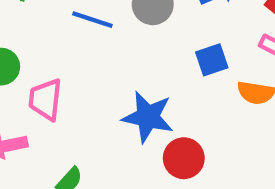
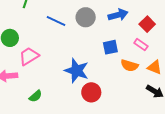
pink trapezoid: (45, 99) -> (29, 56), turned 45

